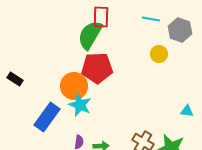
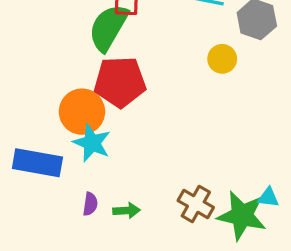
cyan triangle: (187, 111) -> (268, 197), moved
blue rectangle: (47, 117) -> (37, 163), turned 64

